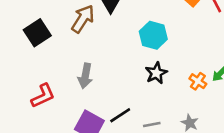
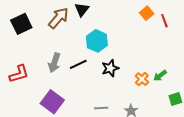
cyan hexagon: (153, 35) -> (97, 41), moved
black line: (120, 115) -> (78, 64), moved

